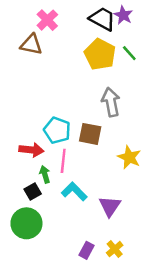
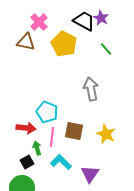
yellow pentagon: (100, 54) -> (64, 44), moved
brown square: (90, 134) -> (74, 131), moved

